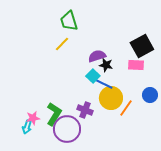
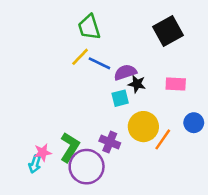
black square: (142, 46) -> (168, 31), moved
cyan square: (93, 76) -> (120, 98), turned 32
blue line: (104, 84) -> (99, 63), moved

